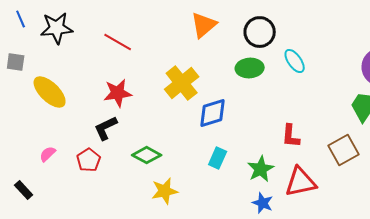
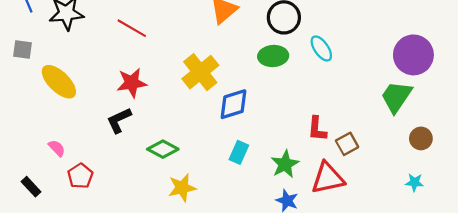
brown square: (344, 150) -> (347, 144), moved, size x0.7
pink semicircle: (48, 154) -> (57, 148), turned 90
red pentagon: (89, 160) -> (80, 176), moved

